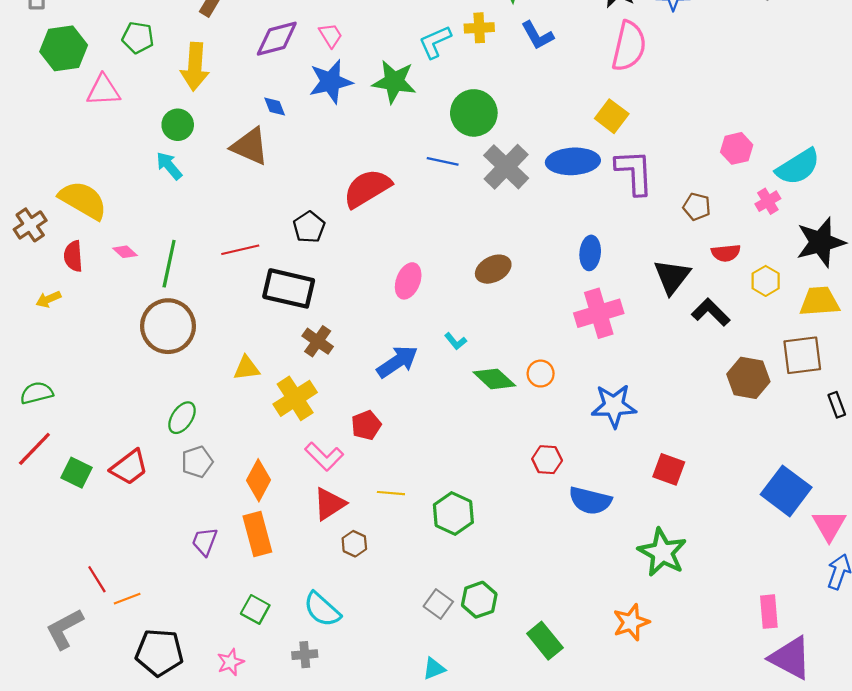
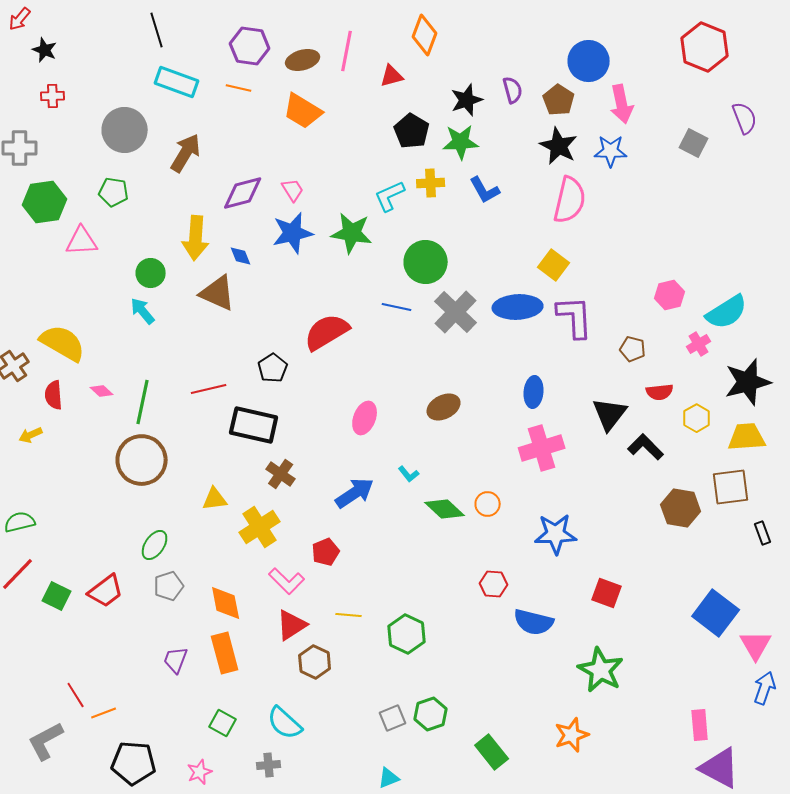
yellow arrow: (195, 67) -> (196, 238), moved
orange diamond: (258, 480) -> (226, 603), turned -39
brown hexagon: (354, 544) -> (315, 662), size x1.4
gray square: (438, 604) -> (393, 718), turned 32

